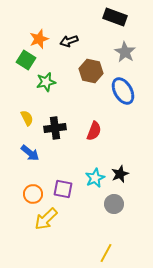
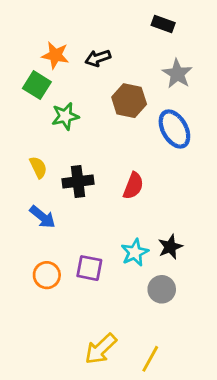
black rectangle: (115, 17) -> (163, 24), size x0.7
orange star: (39, 39) -> (55, 55), turned 30
yellow arrow: (46, 219) -> (101, 349), moved

